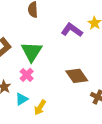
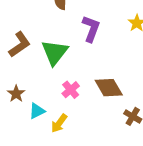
purple L-shape: (72, 30) -> (91, 29), moved, turned 70
pink cross: (27, 75) -> (71, 90), moved

